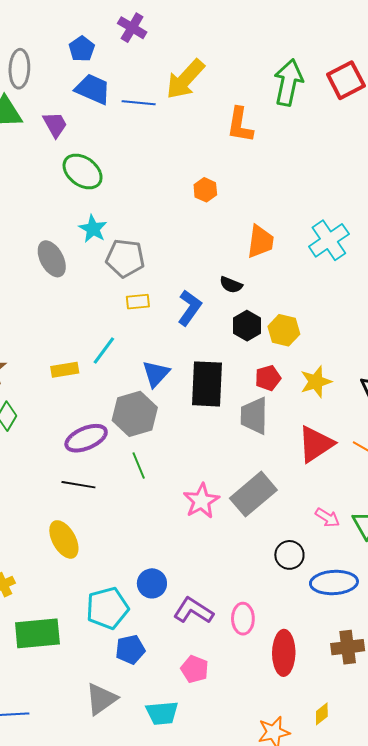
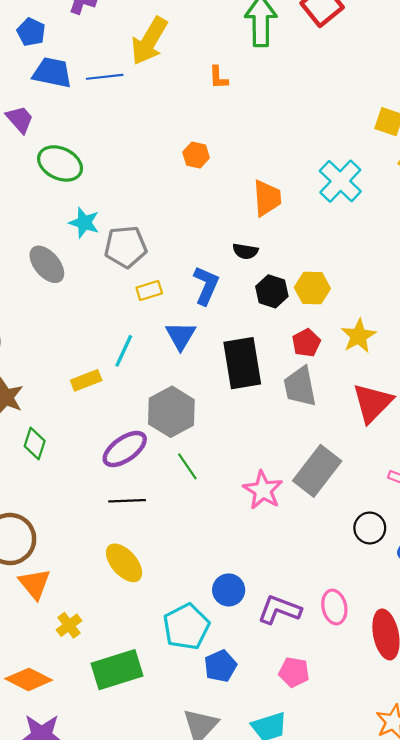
orange L-shape: (240, 125) -> (218, 78), size x0.6
blue triangle: (156, 374) -> (181, 336), moved

